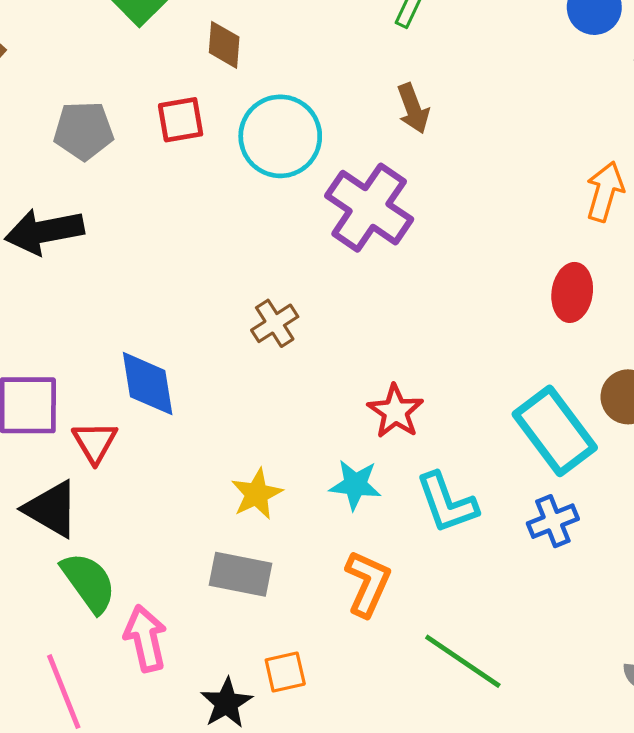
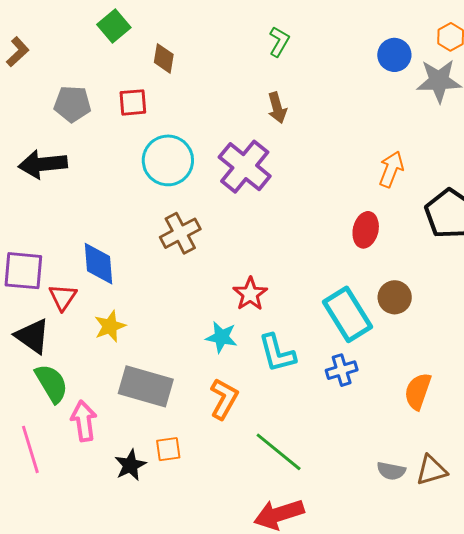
cyan circle: (280, 136) -> (168, 160), moved
brown cross: (275, 323) -> (180, 233), size x1.4
yellow star: (257, 494) -> (110, 326), moved
gray rectangle: (240, 574) -> (146, 386), size x1.4

